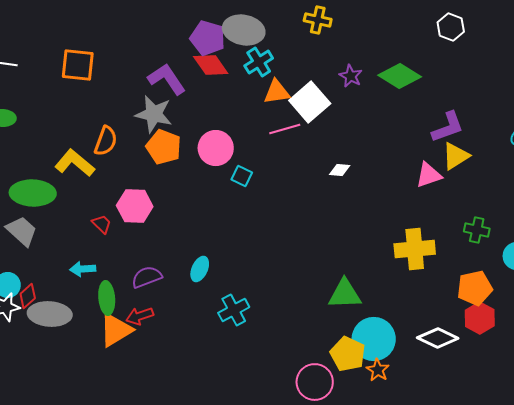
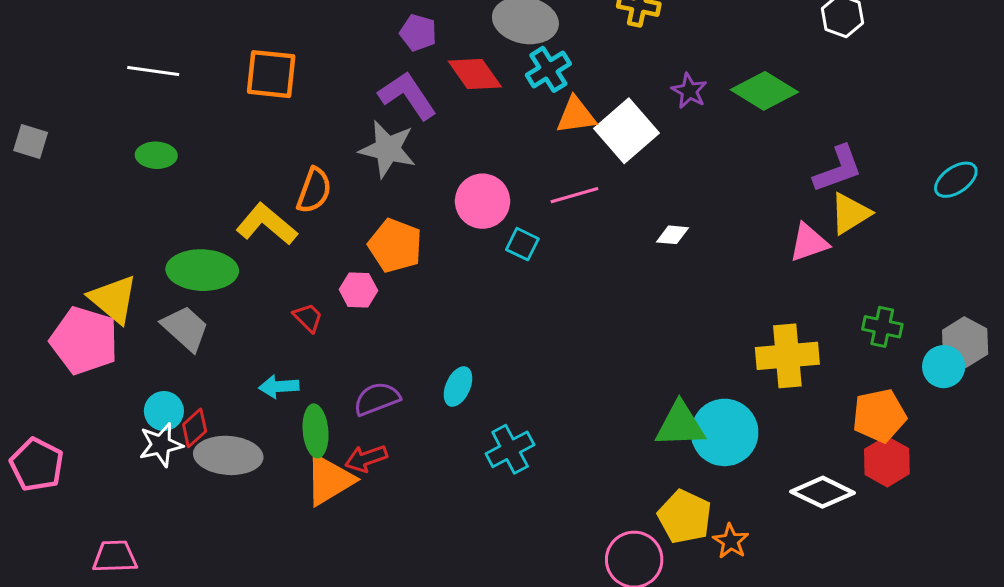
purple pentagon: (208, 38) -> (418, 33), moved, size x0.7
pink line: (285, 129) -> (574, 195), moved
orange pentagon: (164, 147) -> (395, 246), moved
pink hexagon: (135, 206) -> (358, 290), size x0.7
cyan circle: (374, 339) -> (725, 432), moved

